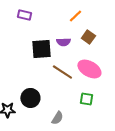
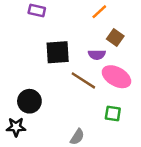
purple semicircle: (63, 42) -> (97, 55), moved
black circle: (30, 98) -> (29, 101), moved

